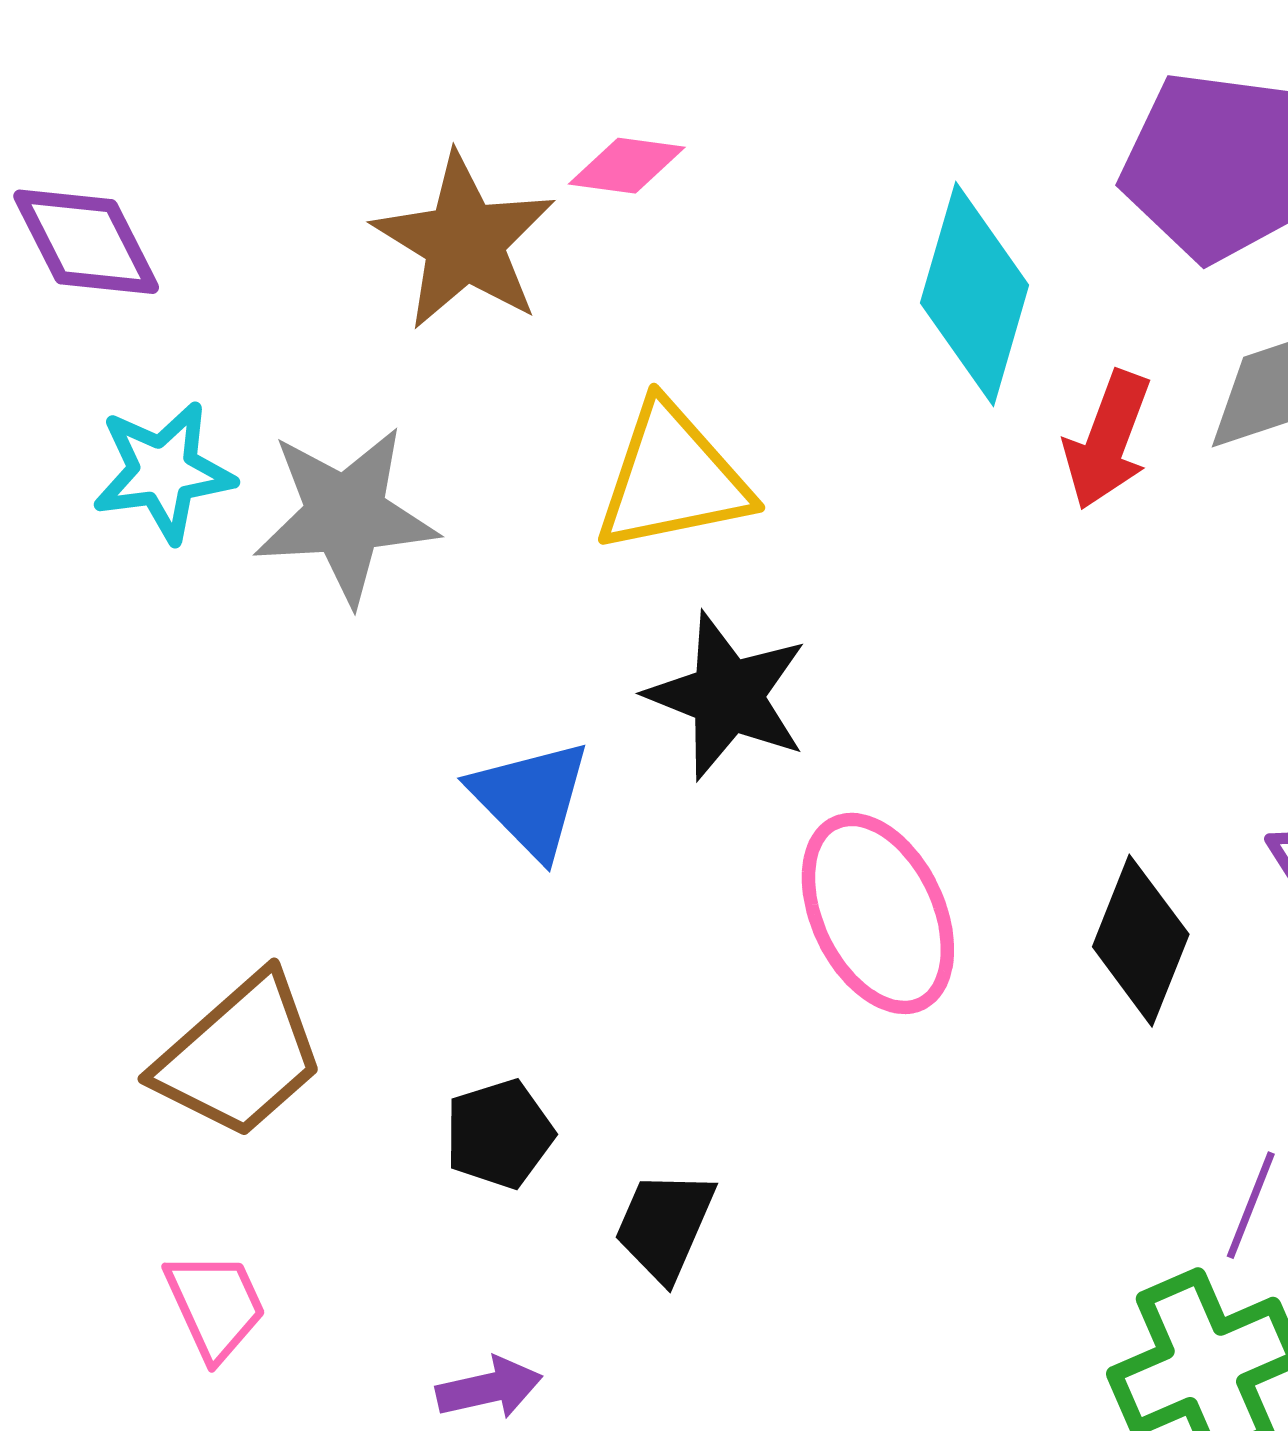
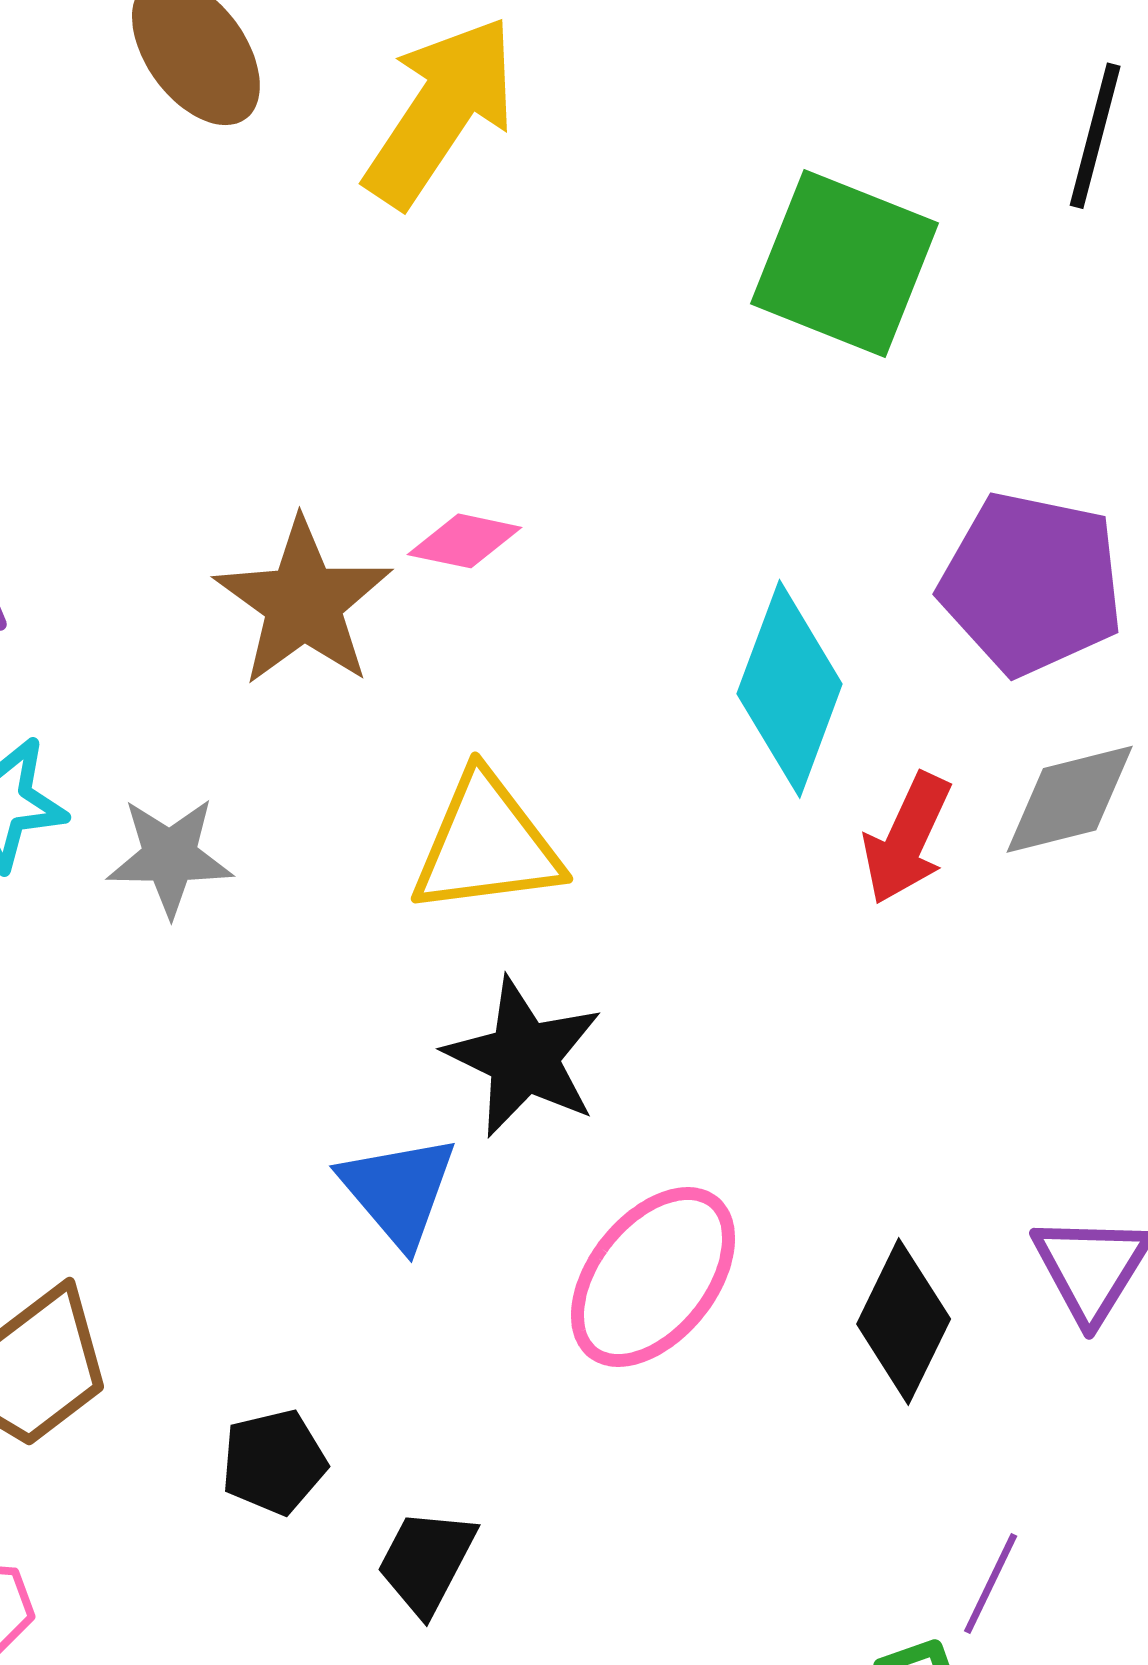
gray star: (345, 515) -> (170, 857), size x0.7
blue triangle: (531, 799) -> (398, 1191), moved
pink ellipse: (878, 913) -> (653, 1277), turned 60

